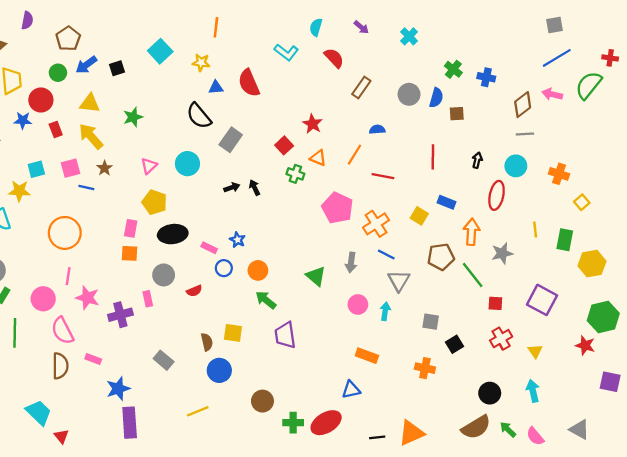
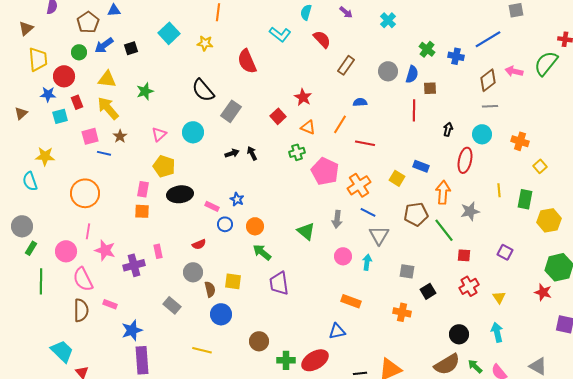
blue line: (557, 58) -> (488, 39), moved
blue triangle: (216, 87) -> (114, 10), moved
red line: (433, 157) -> (414, 110), moved
cyan square: (36, 169) -> (60, 116), moved
green cross: (295, 174) -> (297, 152), moved, turned -35
gray circle: (164, 275) -> (193, 272), moved
purple square: (542, 300) -> (505, 252), size x0.6
yellow line: (198, 411) -> (202, 350), turned 36

